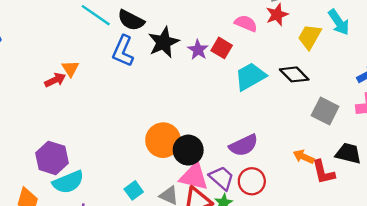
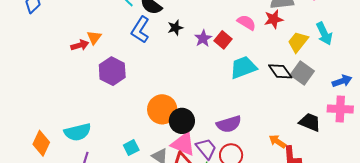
black star: (164, 42) -> (175, 28), size x0.6
gray square: (325, 111) -> (302, 73), moved
black trapezoid: (348, 153) -> (310, 122), moved
purple hexagon: (52, 158) -> (112, 71), moved

